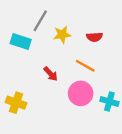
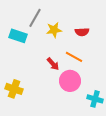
red arrow: (51, 74) -> (53, 64), moved
cyan cross: (109, 101) -> (95, 99), moved

